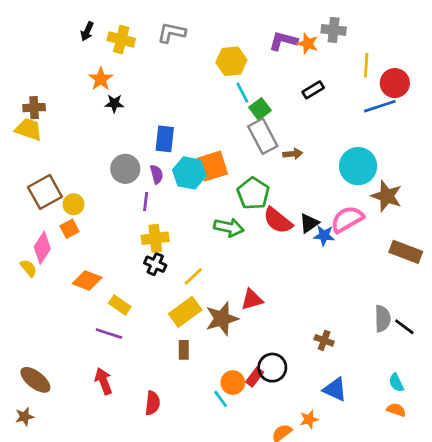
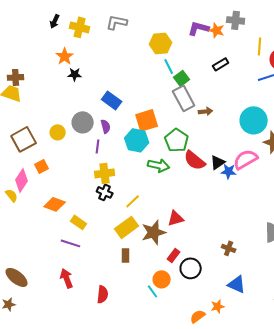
blue rectangle: (165, 139) -> (112, 100), turned -60
cyan hexagon: (189, 173) -> (137, 140), moved
yellow circle: (74, 204) -> (58, 132), moved
red rectangle: (255, 377) -> (174, 255), moved

